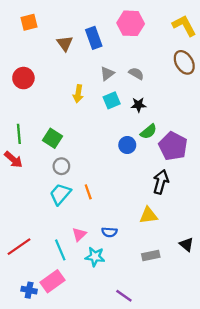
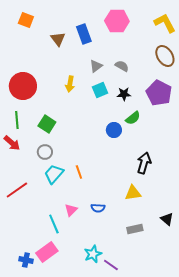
orange square: (29, 22) -> (26, 20), turned 35
red circle: (23, 78) -> (23, 86), moved, size x1.4
purple pentagon: (173, 146) -> (159, 93), moved
gray circle: (61, 166) -> (45, 152), moved
red line: (19, 247) -> (17, 190), moved
cyan star: (95, 257) -> (93, 254), moved, turned -30

